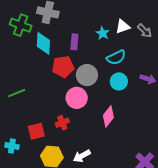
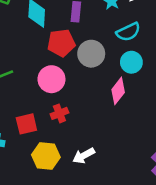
pink circle: (77, 98) -> (51, 79), moved
pink diamond: (108, 116) -> (118, 91), moved

